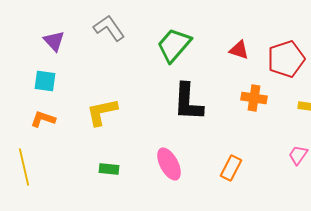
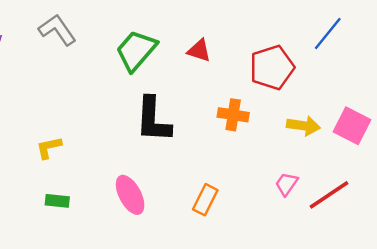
red triangle: (239, 50) -> (199, 51), moved
yellow L-shape: (102, 112) -> (49, 148), moved, size x0.7

